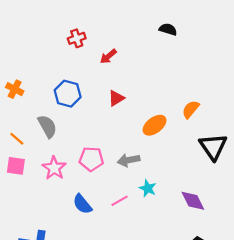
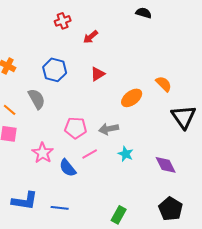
orange semicircle: (191, 109) -> (164, 84), turned 96
pink star: (54, 168) -> (43, 153), moved
pink line: (120, 201) -> (90, 154), moved

